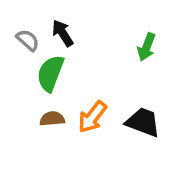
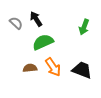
green semicircle: (50, 73) -> (43, 42), moved, turned 45
orange arrow: (92, 117) -> (53, 67), turned -72

